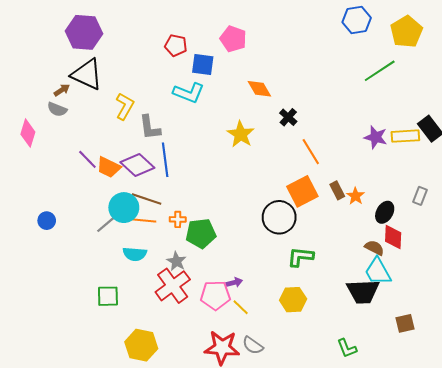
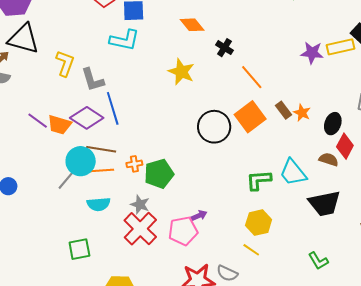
black circle: (279, 217) -> (214, 127), moved
red diamond: (393, 237) -> (345, 146), turned 35
cyan trapezoid: (378, 271) -> (293, 172), moved
yellow line: (241, 307) -> (251, 250), moved

